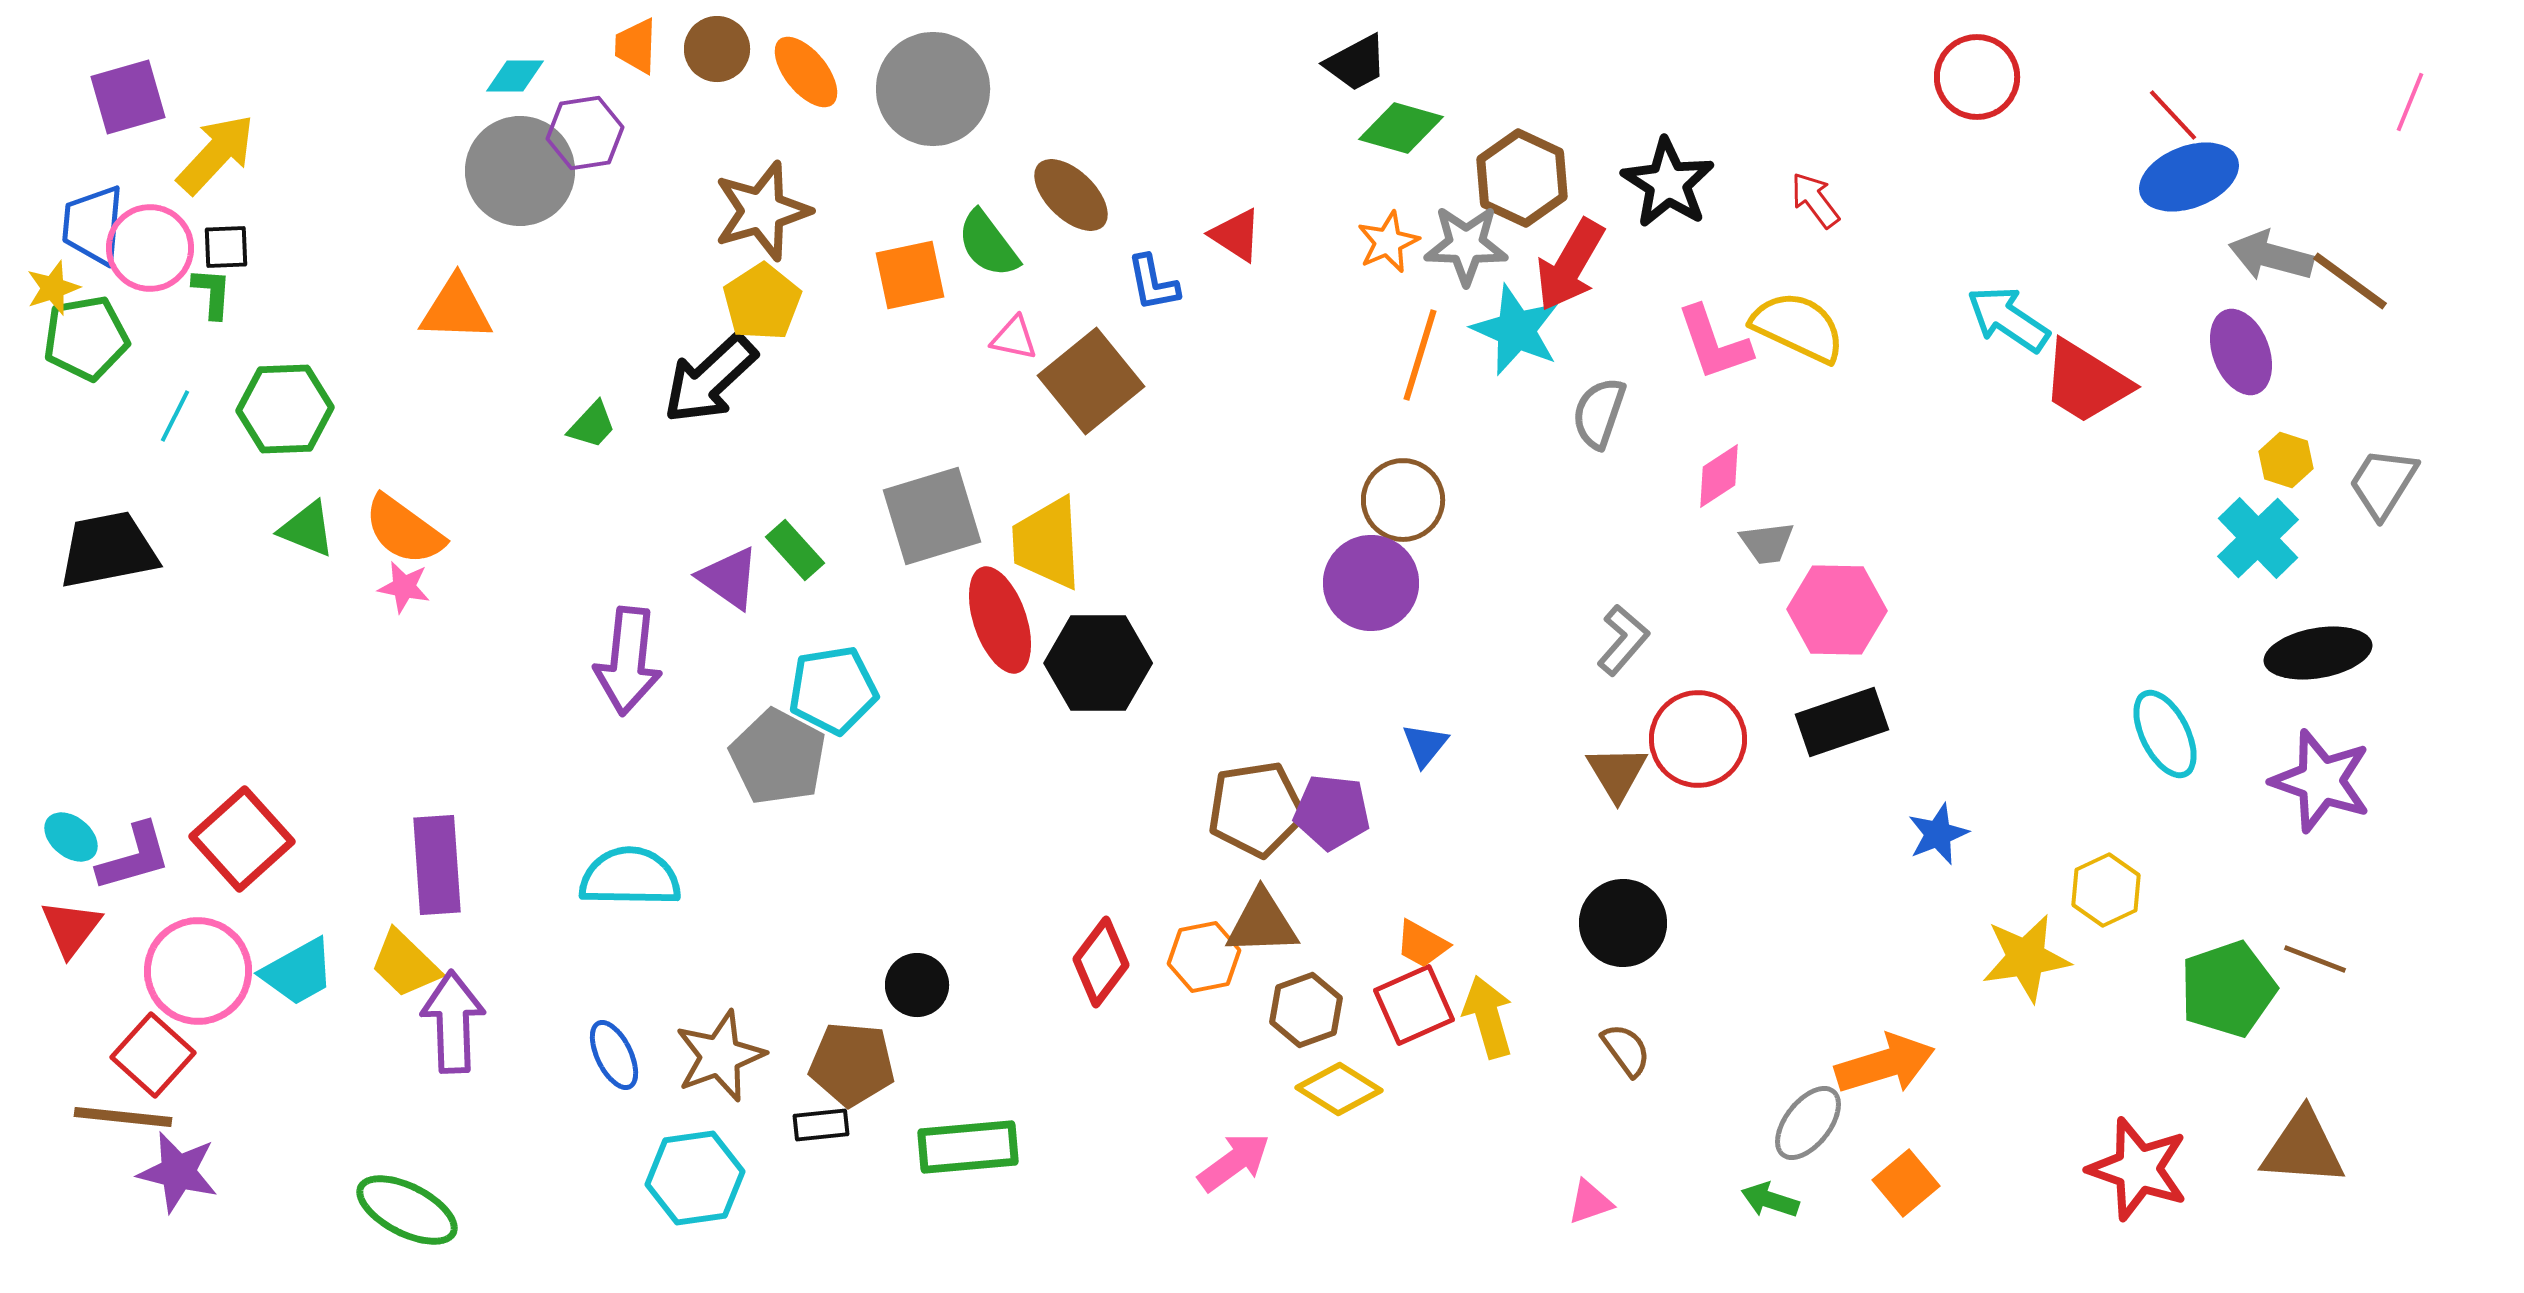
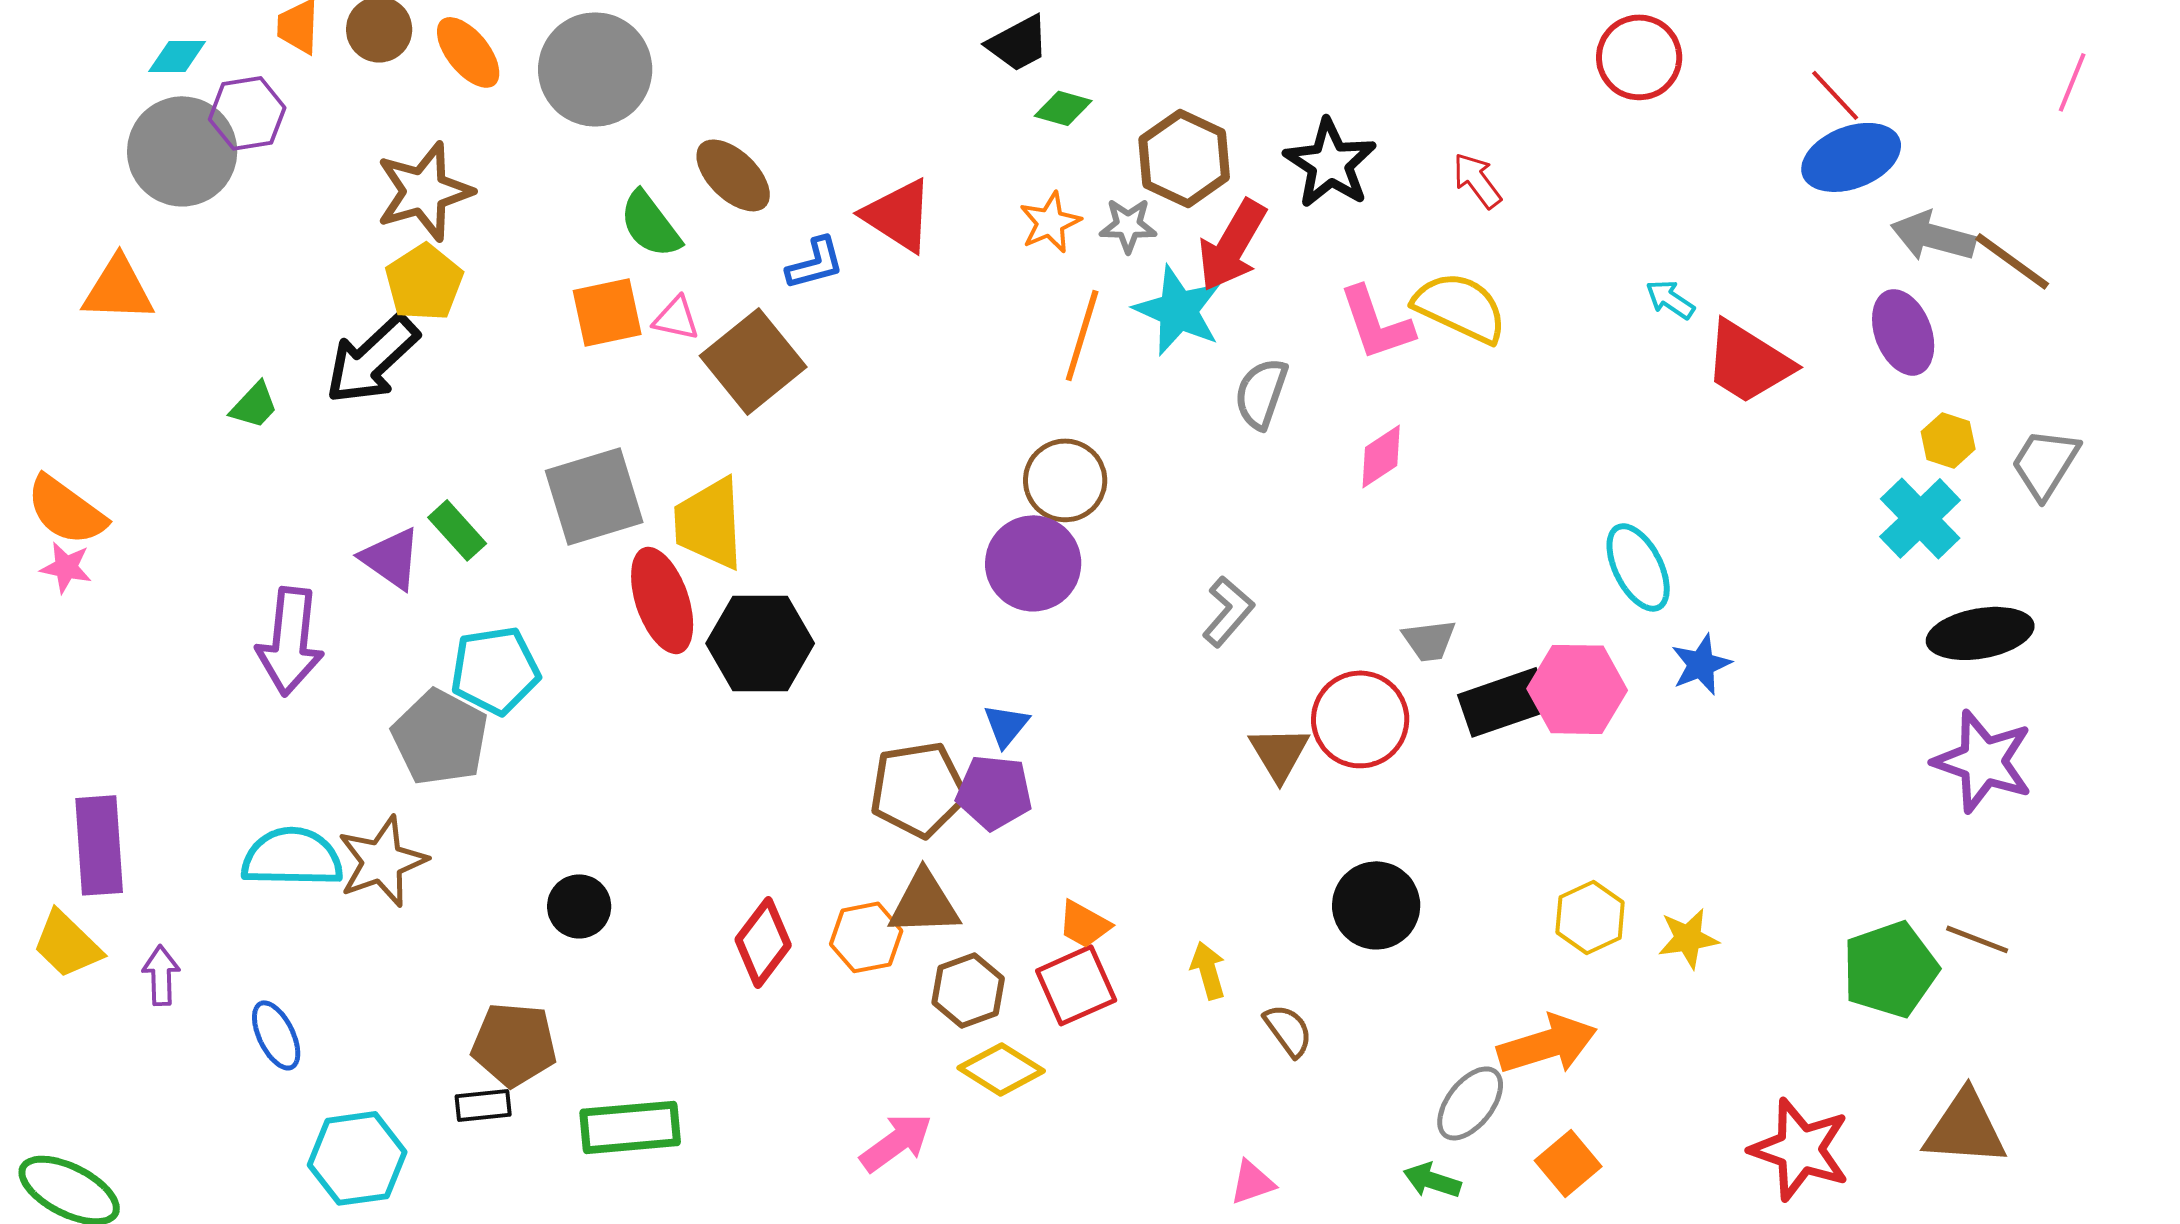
green diamond: (1401, 128) -> (1063, 108), size x0.7
red triangle: (1236, 235) -> (898, 215), size x1.4
gray star: (1466, 245) -> (1128, 225), size x0.7
orange square: (910, 275) -> (607, 312), moved
blue L-shape: (1153, 283) -> (815, 263), turned -94
cyan arrow: (2008, 319) -> (1670, 299), size x0.6
gray trapezoid: (1767, 543) -> (1429, 640), moved
pink hexagon: (1837, 610) -> (1577, 689), moved
gray L-shape: (1623, 640) -> (1228, 611), moved
cyan ellipse: (2165, 734) -> (1638, 567), moved
blue triangle: (1425, 745) -> (1006, 725), moved
blue star: (1938, 834) -> (1701, 664), moved
yellow hexagon: (2106, 890) -> (1590, 917), moved
black circle: (1623, 923) -> (1376, 905), moved
yellow star: (2026, 958) -> (1688, 938), size x0.7
black circle: (917, 985) -> (579, 906), moved
yellow arrow: (1488, 1017) -> (1208, 970), moved, size x0.7
purple arrow: (453, 1022) -> (161, 975), moved, size x0.6
brown star: (720, 1056) -> (382, 861), moved

